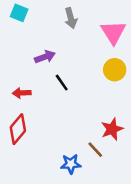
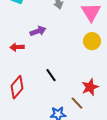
black line: (62, 83) -> (51, 75), moved
red arrow: (22, 93) -> (17, 47), moved

